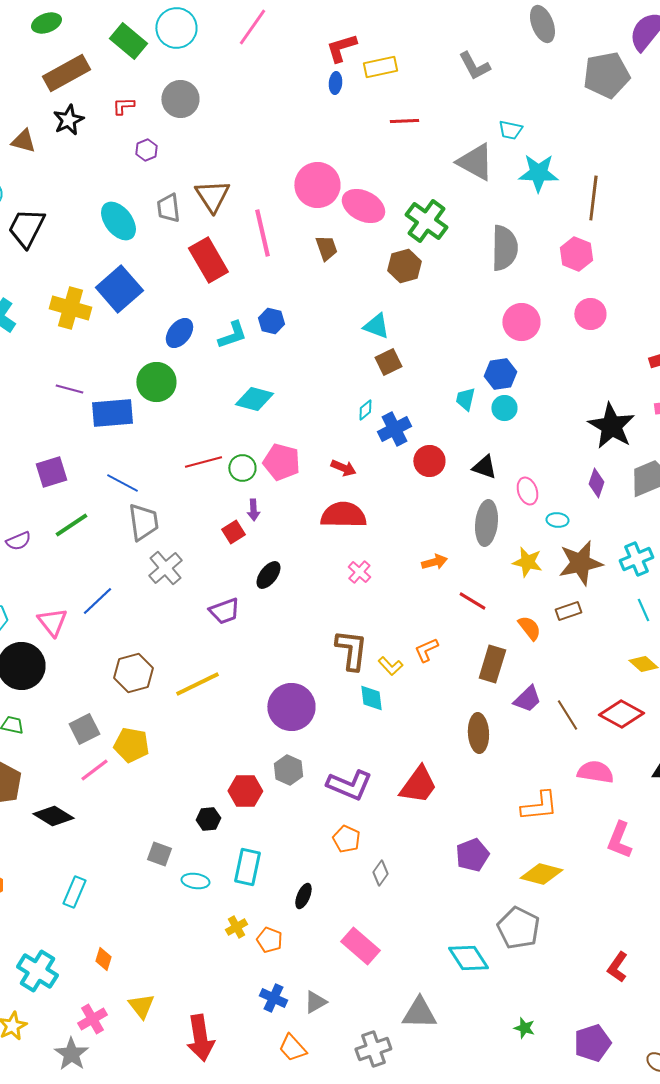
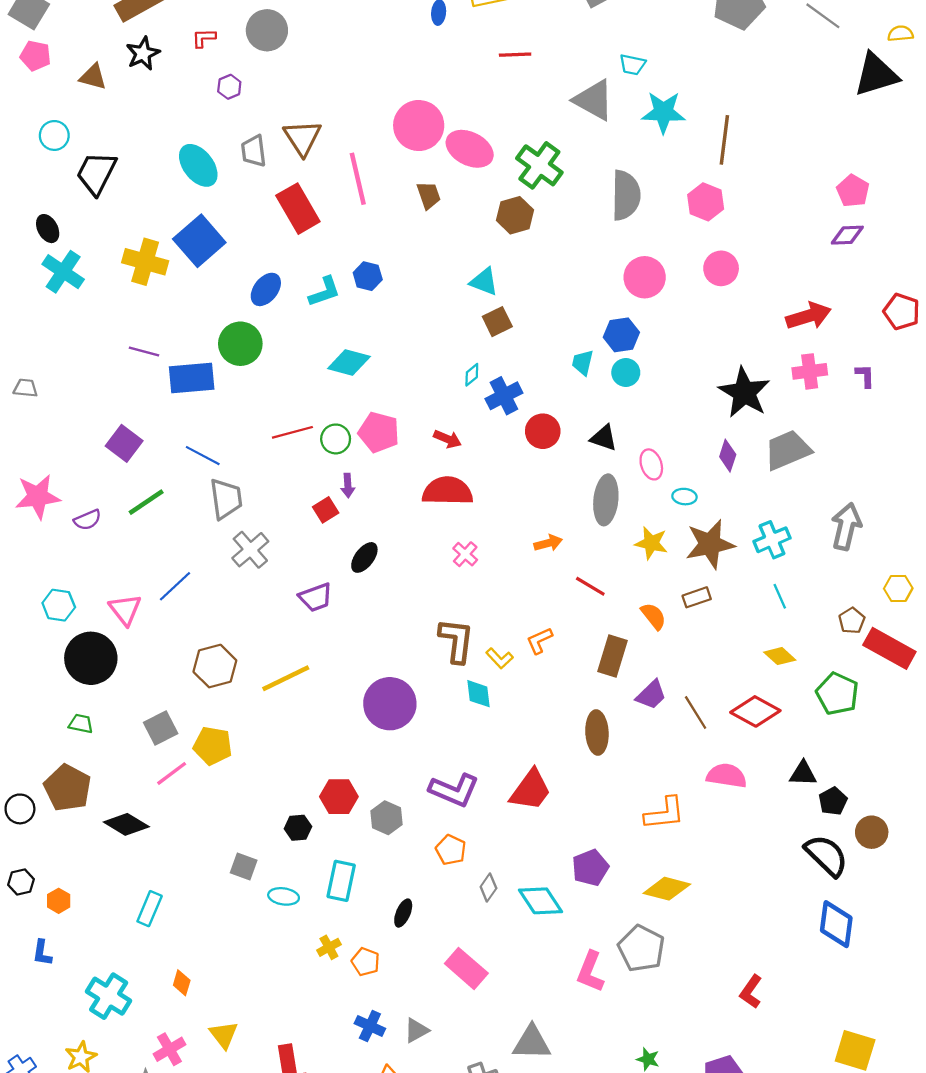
purple square: (51, 472) -> (124, 443), turned -36
gray hexagon: (288, 770) -> (387, 818), moved
pink L-shape: (619, 840) -> (590, 972), moved
cyan diamond: (468, 958) -> (541, 901), moved

